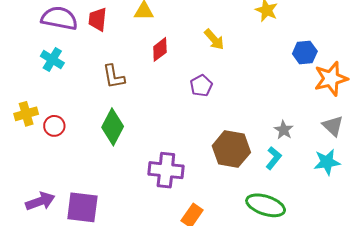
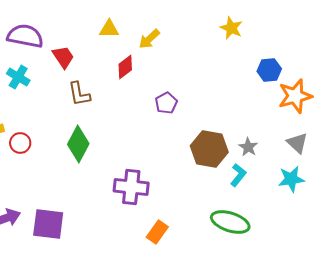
red trapezoid: (98, 19) -> (63, 57), moved, turned 140
yellow arrow: (214, 39) -> (149, 39), moved, turned 90
brown hexagon: (231, 149) -> (209, 149), moved

